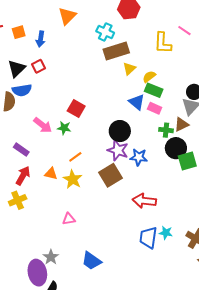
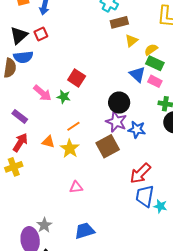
brown rectangle: (116, 51) -> (119, 22), size x0.7
red arrow: (144, 201) -> (140, 173), turned -55
pink triangle: (69, 219) -> (76, 187), moved
blue trapezoid: (148, 238) -> (145, 196), moved
blue trapezoid: (91, 261) -> (85, 231), turned 125

